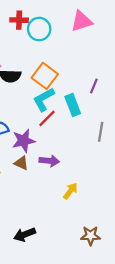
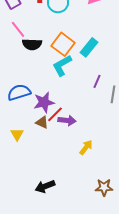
purple line: (94, 86) -> (97, 81), moved
cyan rectangle: (73, 105) -> (89, 47), moved, turned 60
red line: (47, 118) -> (55, 114), moved

